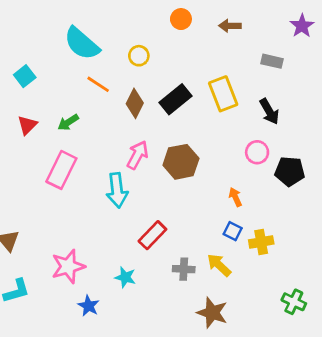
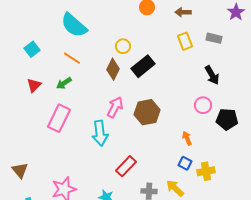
yellow circle: (139, 56) -> (123, 46), moved
orange line: (98, 84) -> (72, 58), moved
yellow rectangle: (223, 94) -> (185, 41), moved, size x0.7

